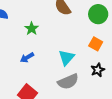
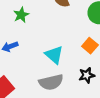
cyan triangle: (66, 58) -> (54, 55), turned -42

